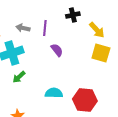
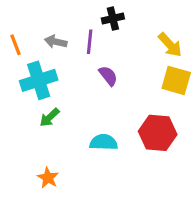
black cross: (73, 15) -> (113, 19), moved
red hexagon: (85, 100) -> (158, 133), moved

